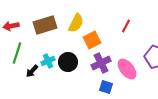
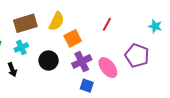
cyan cross: (48, 61) -> (21, 47), moved
black arrow: (32, 71) -> (12, 70), turned -64

